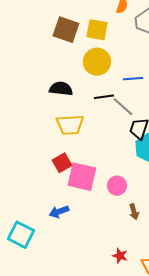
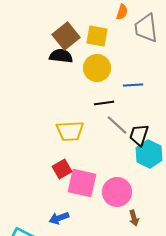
brown square: (66, 30) -> (66, 36), turned 32
black semicircle: (61, 89) -> (61, 56), moved
gray line: (123, 107) -> (117, 125), moved
pink circle: (117, 186) -> (117, 192), size x1.5

